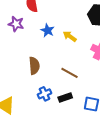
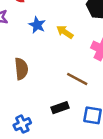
brown line: (70, 73) -> (77, 79), moved
blue cross: (45, 94) -> (22, 124), moved

